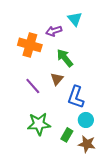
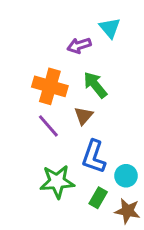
orange cross: (30, 45) -> (50, 86), moved
blue L-shape: (76, 97) -> (94, 157), moved

